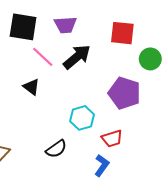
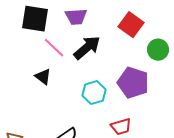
red square: (122, 33) -> (131, 25), turned 30
cyan hexagon: (82, 118) -> (94, 93), moved

